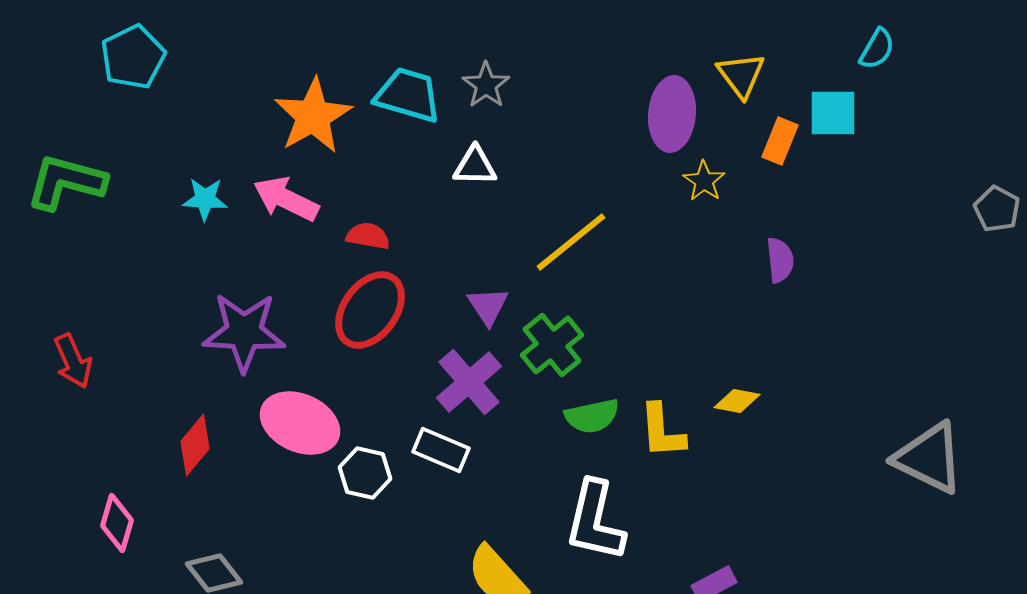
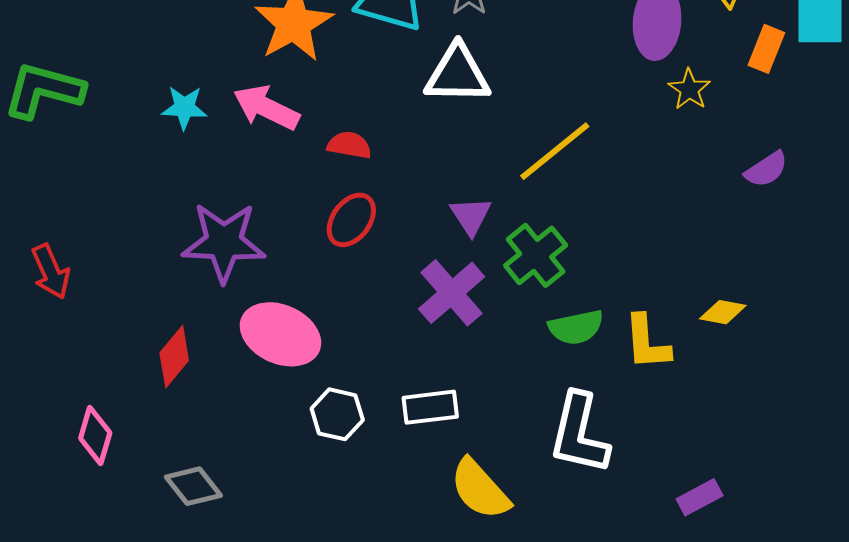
white triangle: (475, 166) -> (458, 74), size x1.5
purple semicircle: (780, 260) -> (766, 169), turned 63
red ellipse: (370, 310) -> (351, 220), size x0.7
white rectangle: (441, 450) -> (430, 407), moved, turned -30
white hexagon: (365, 473) -> (337, 414), moved

